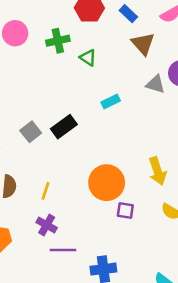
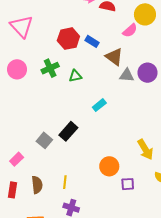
blue rectangle: (128, 14) -> (92, 41), moved
green triangle: (88, 58) -> (75, 76), turned -32
gray triangle: (155, 84) -> (127, 75), moved
orange circle: (107, 183) -> (109, 166), size x0.7

